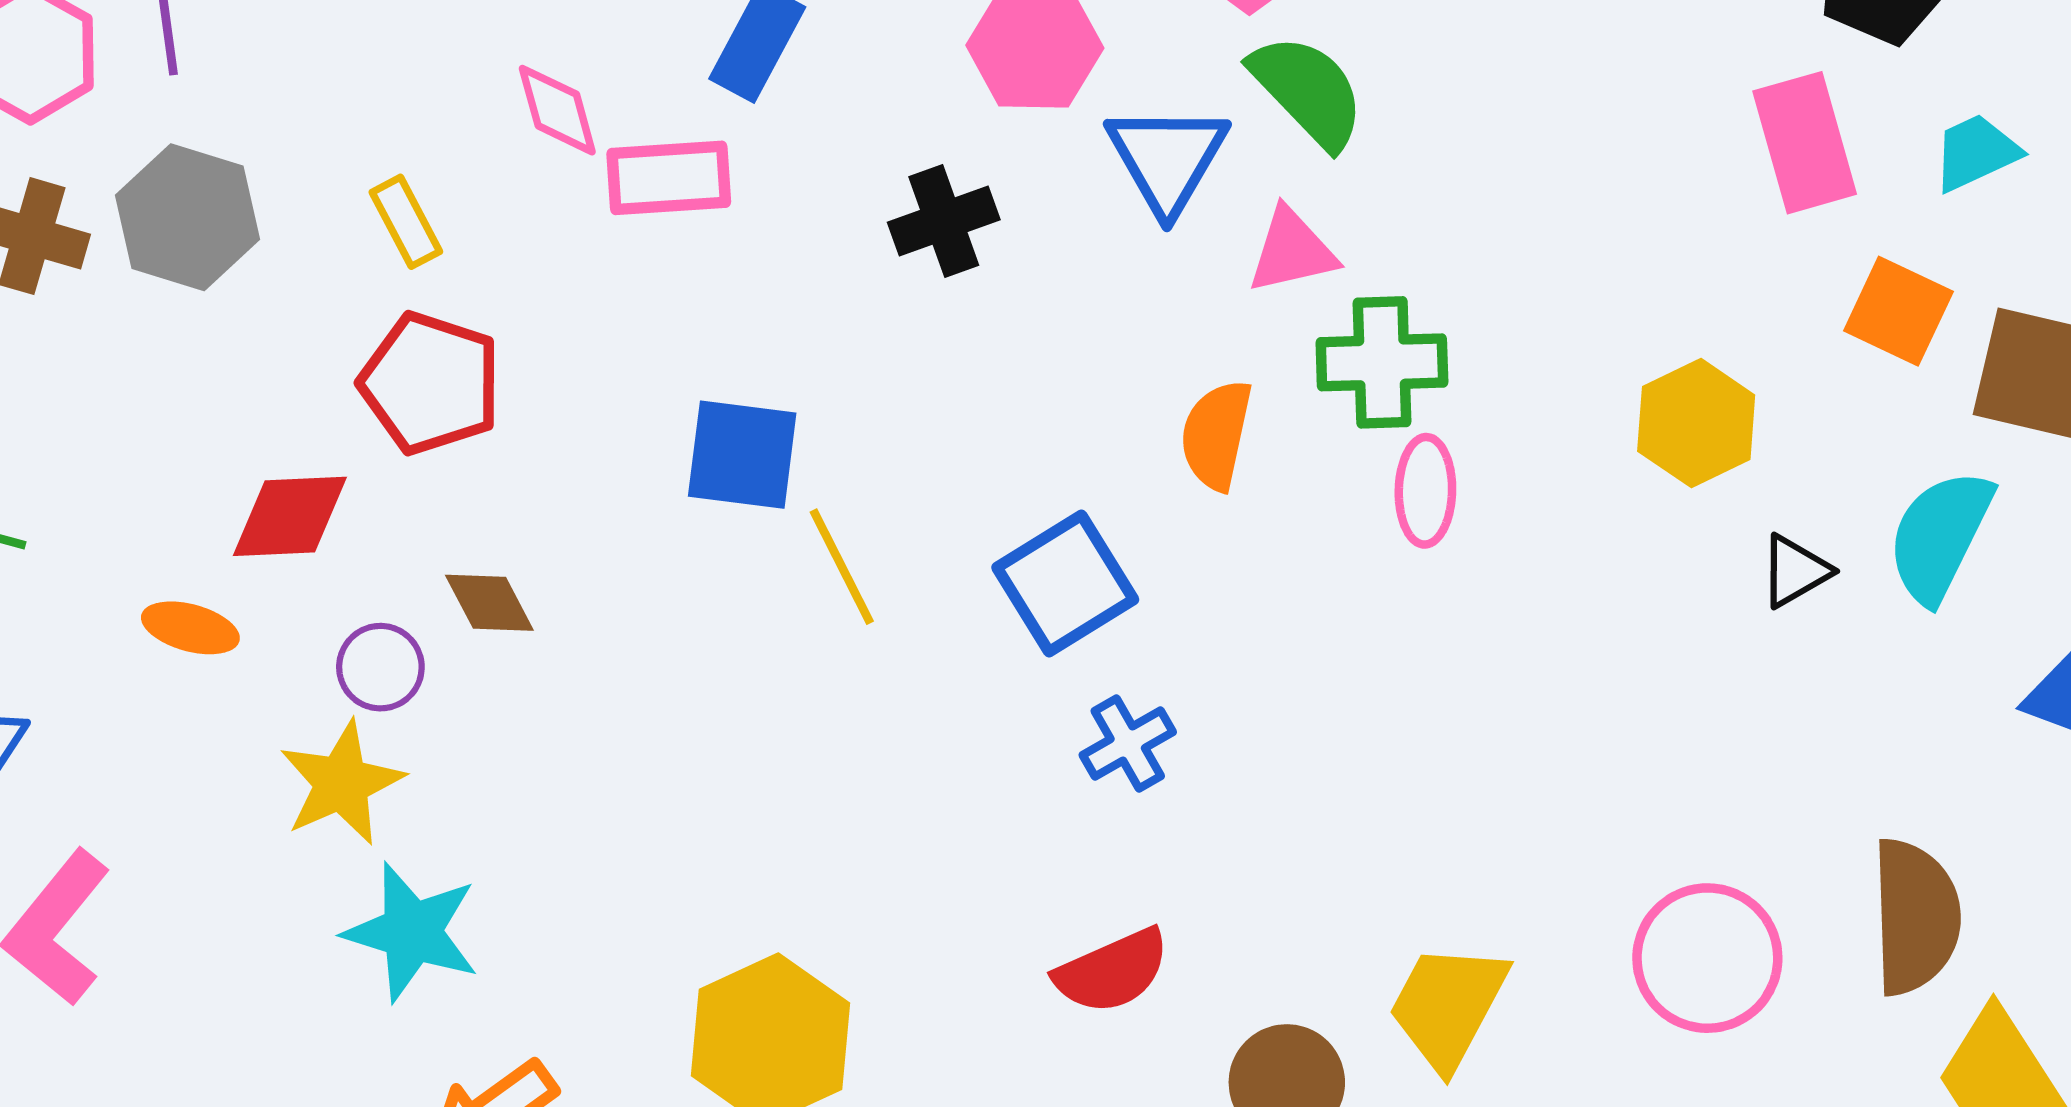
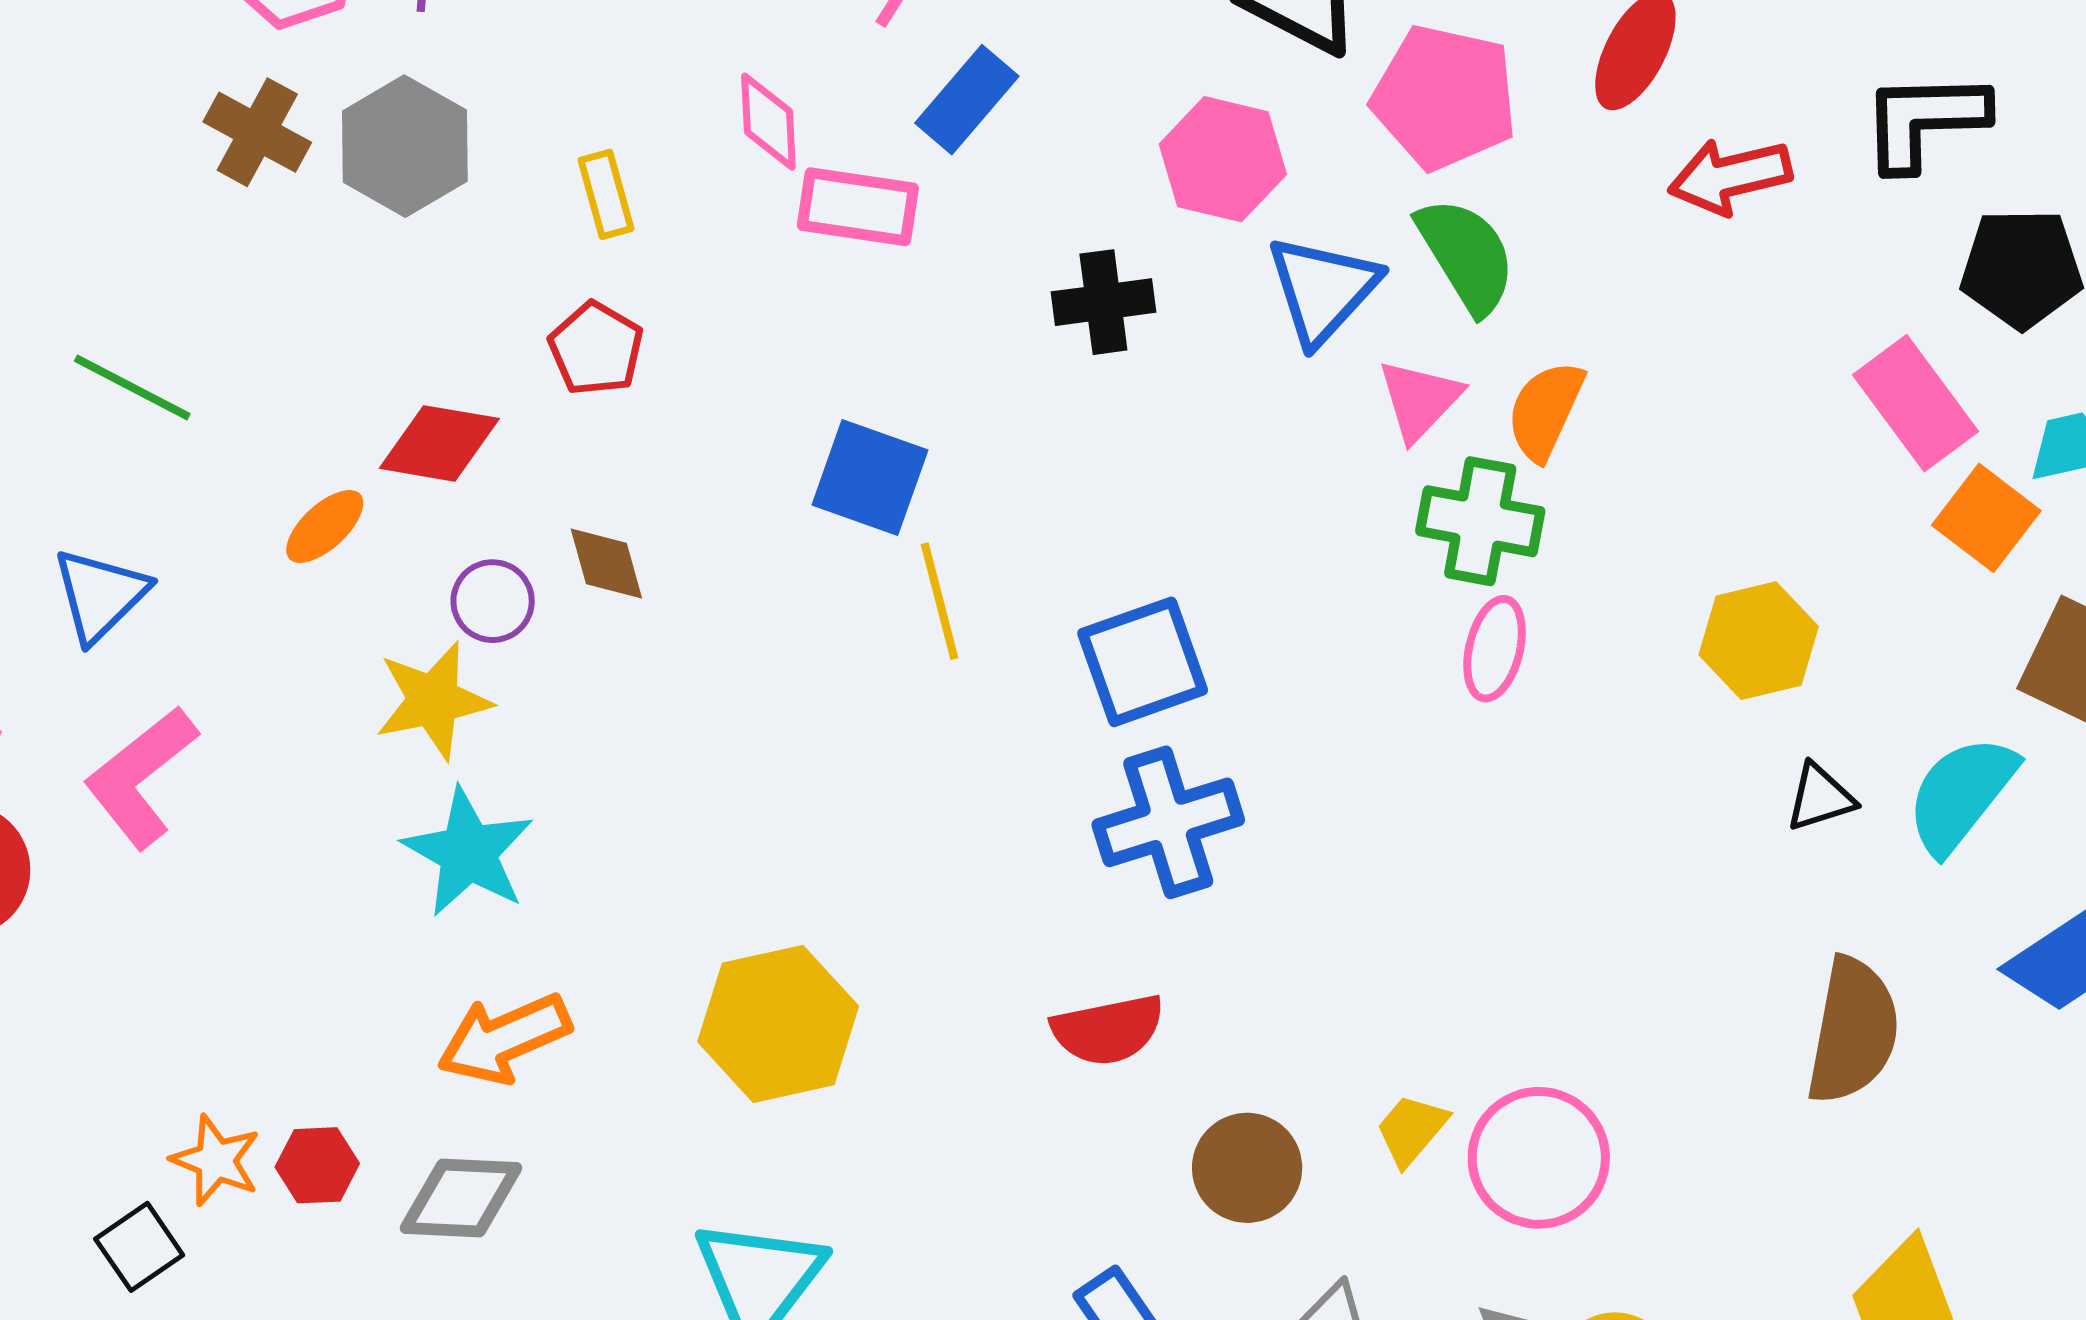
pink rectangle: (1805, 143) -> (1915, 403), turned -33
pink triangle: (1292, 251) -> (1419, 400), turned -46
orange square: (1898, 311) -> (1986, 518), moved
red pentagon: (430, 383) -> (596, 349), size x0.7
orange semicircle: (1216, 435) -> (1545, 411), moved
orange ellipse: (190, 628) -> (325, 526), turned -70
blue cross: (1128, 744) -> (1168, 822), size x1.6
brown semicircle: (1915, 917) -> (1853, 1031), moved
pink circle: (1707, 958) -> (1539, 1158), moved
yellow trapezoid: (1448, 1006) -> (1412, 1130), size x0.6

